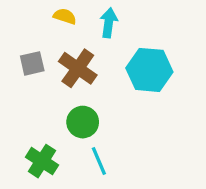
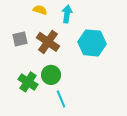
green cross: (42, 161) -> (28, 82), moved

